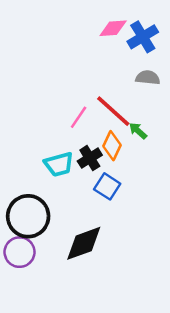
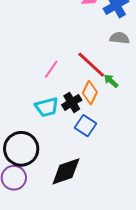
pink line: (79, 117) -> (51, 69), moved

